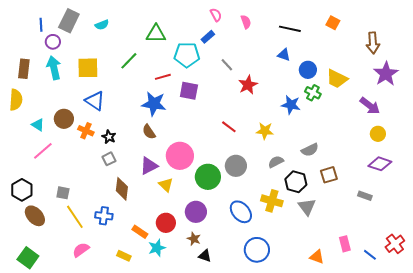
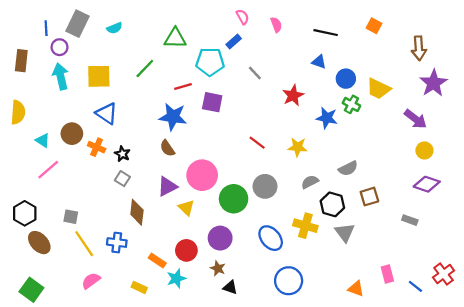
brown rectangle: (24, 69) -> (21, 61), moved
red star: (248, 85) -> (293, 95), moved
gray square: (109, 159) -> (122, 179), turned -32

